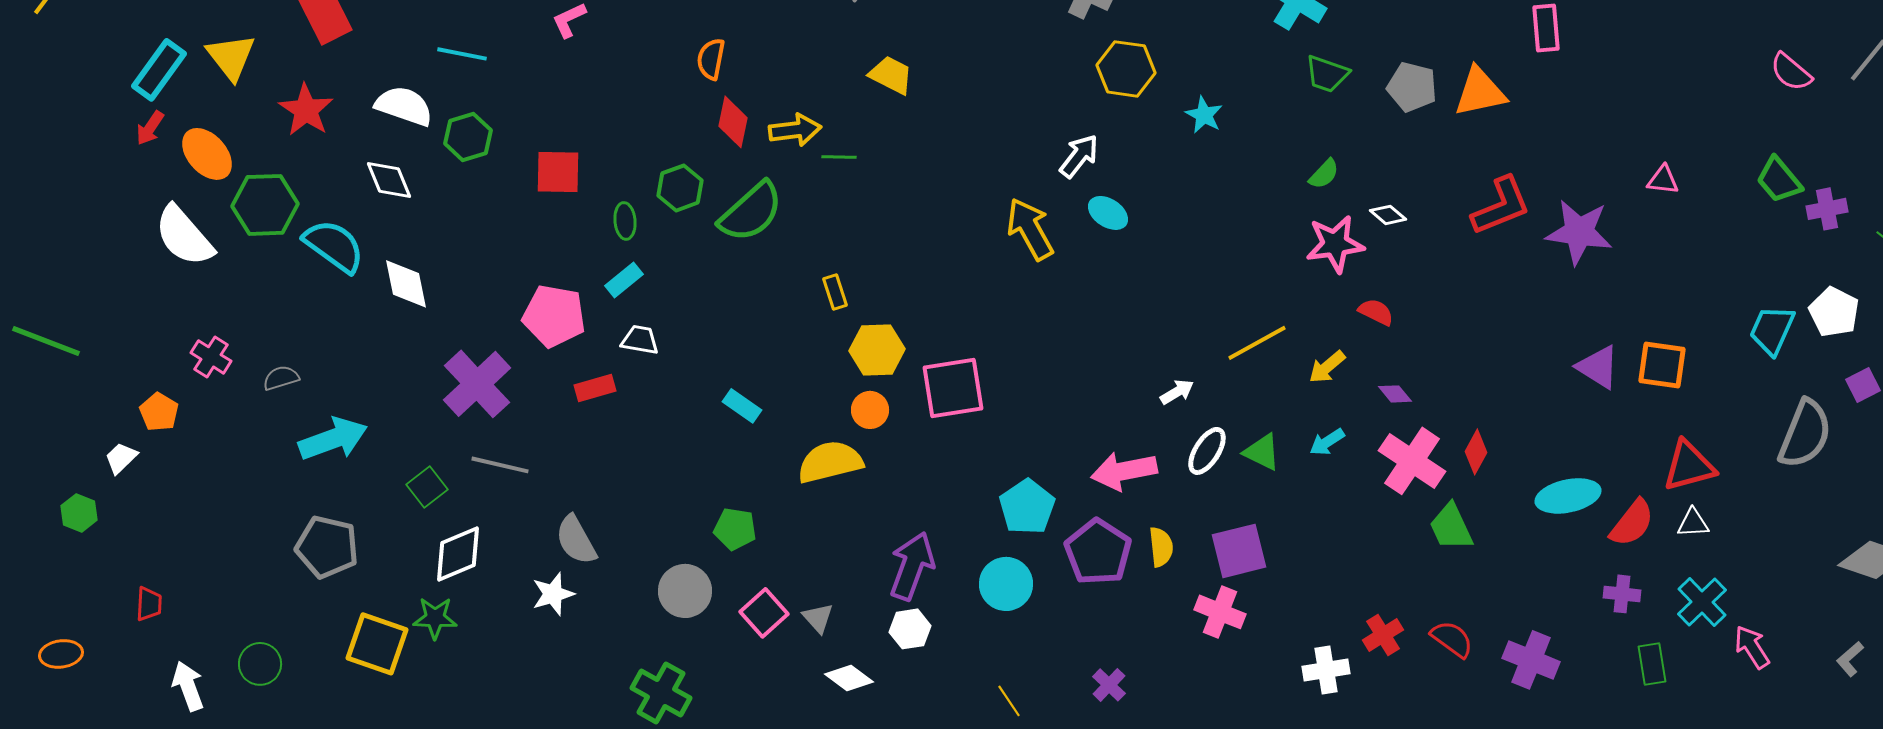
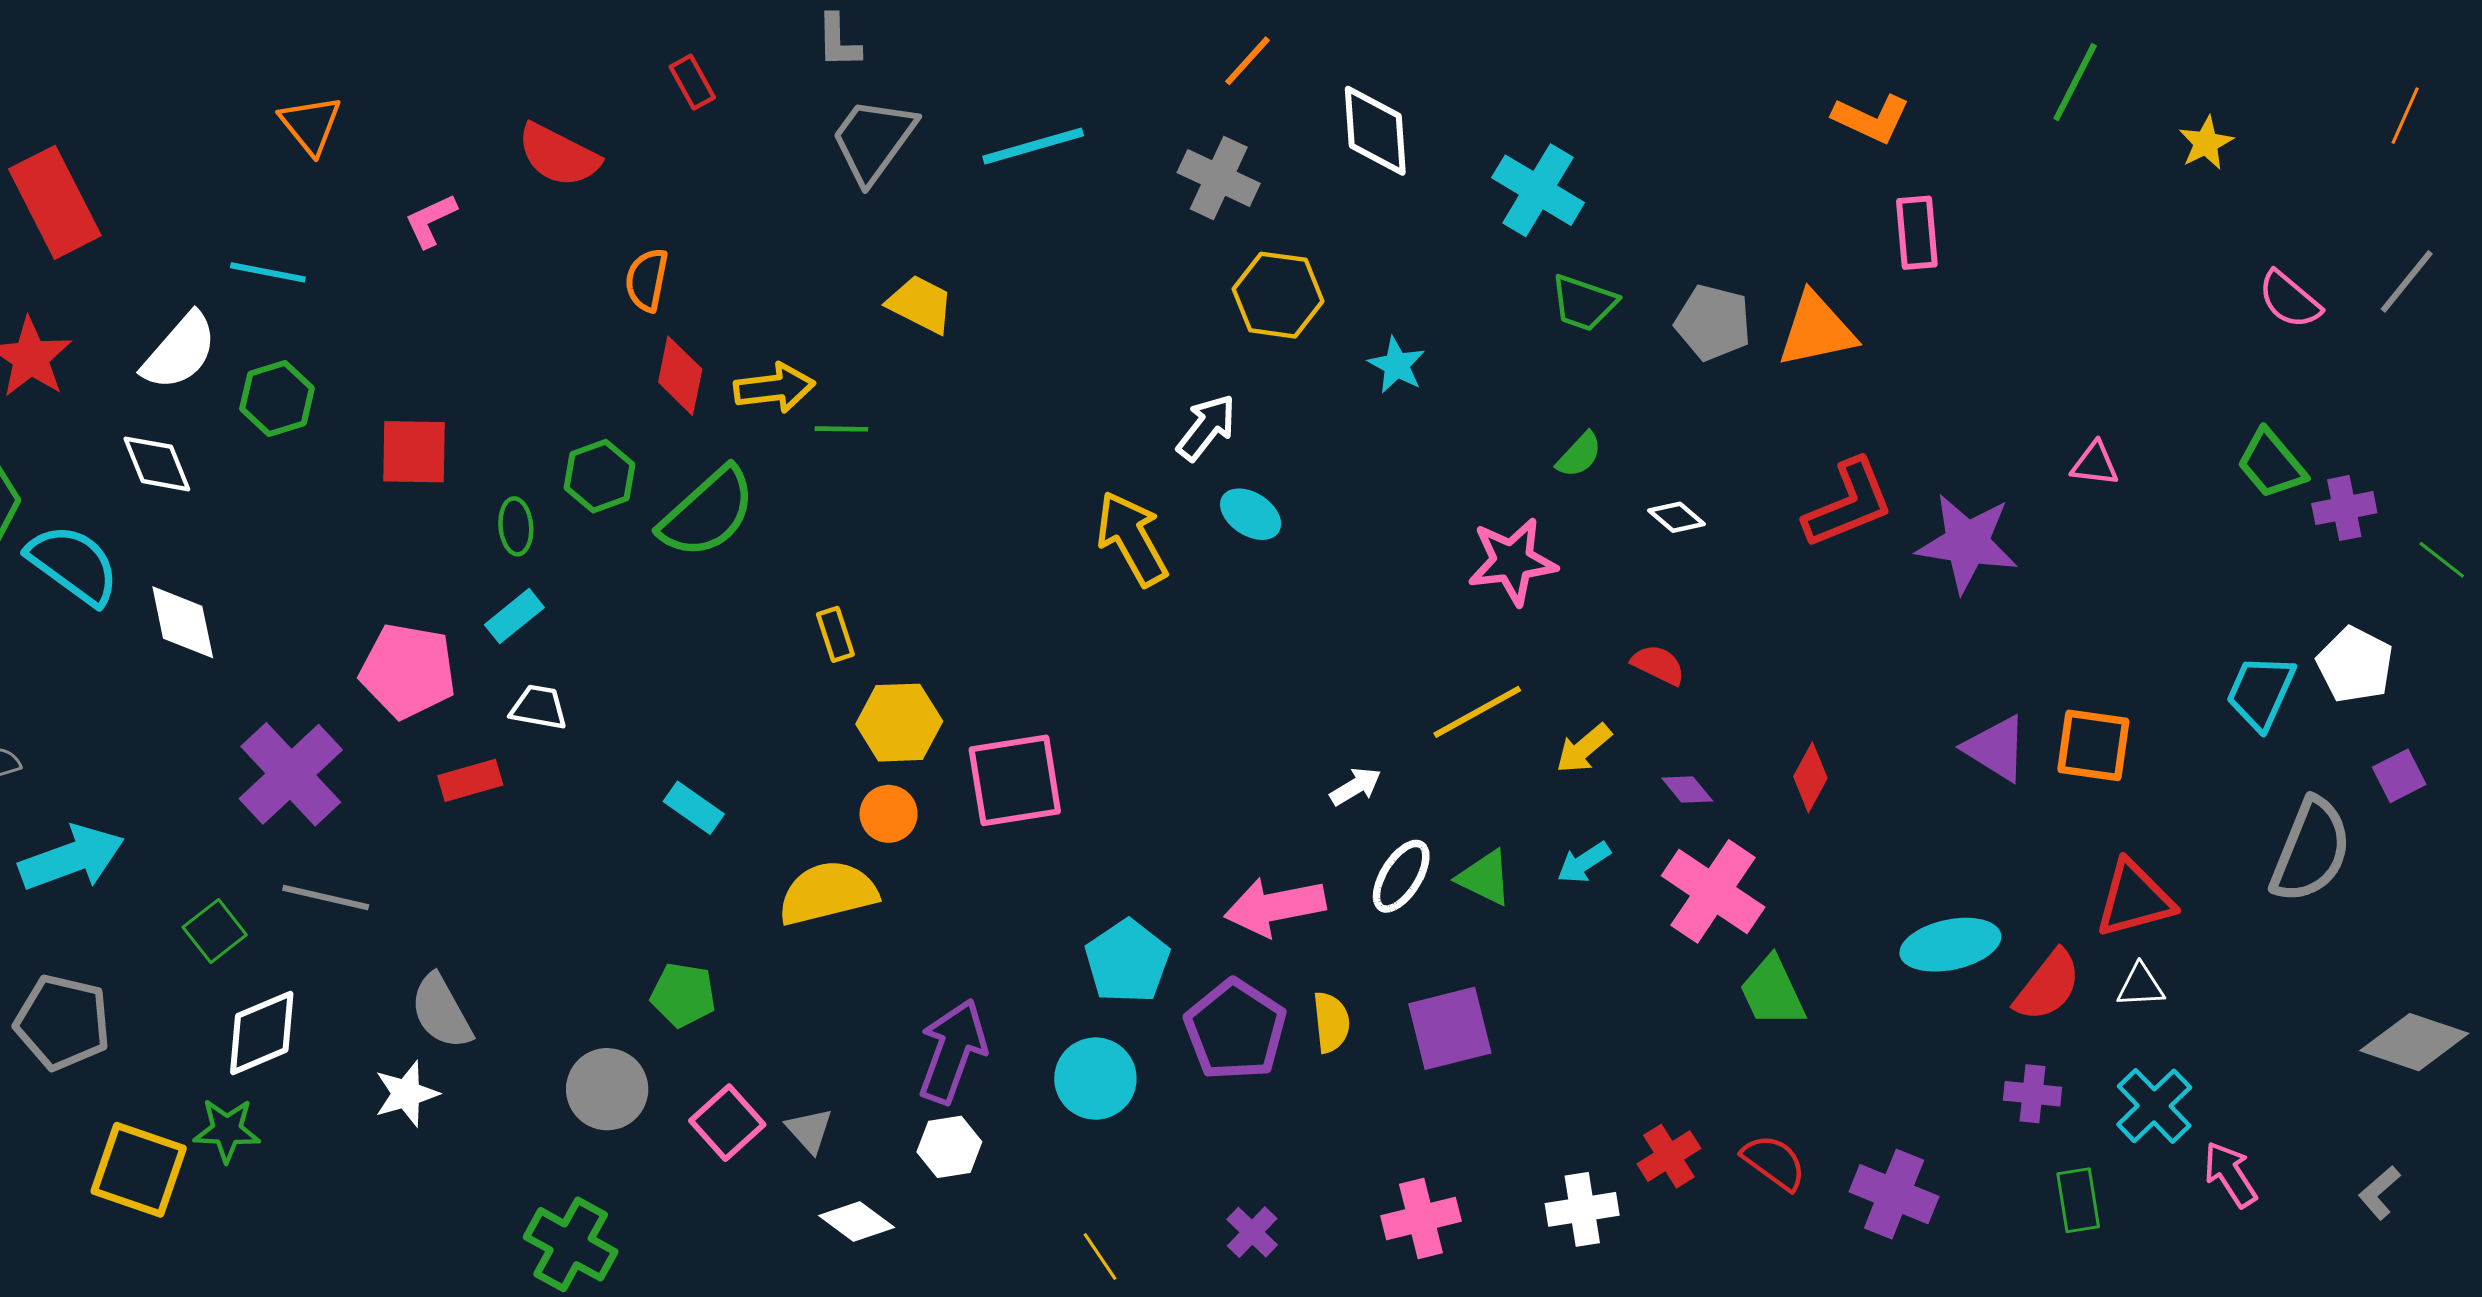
white semicircle: (404, 106) -> (180, 351), turned 112
pink star: (1335, 244) -> (1512, 561), moved
red diamond: (1476, 452) -> (1810, 777), moved
pink cross: (1220, 612) -> (1421, 1218), moved, turned -36

